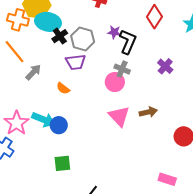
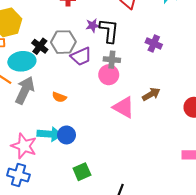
cyan ellipse: (48, 22) -> (22, 61), moved
purple trapezoid: (76, 62) -> (81, 56), moved
gray arrow: (33, 72) -> (25, 90), size x1.5

